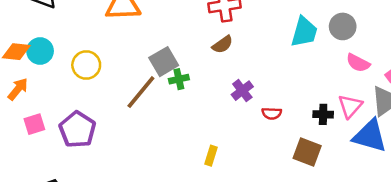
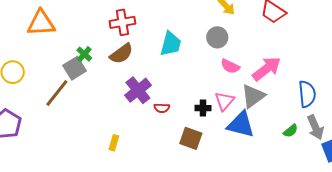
cyan trapezoid: (304, 32) -> (171, 44), moved
brown semicircle: (222, 44) -> (121, 54), size x1.4
green cross: (179, 79) -> (84, 54), moved, turned -35
purple cross: (242, 91) -> (138, 90), size x1.5

